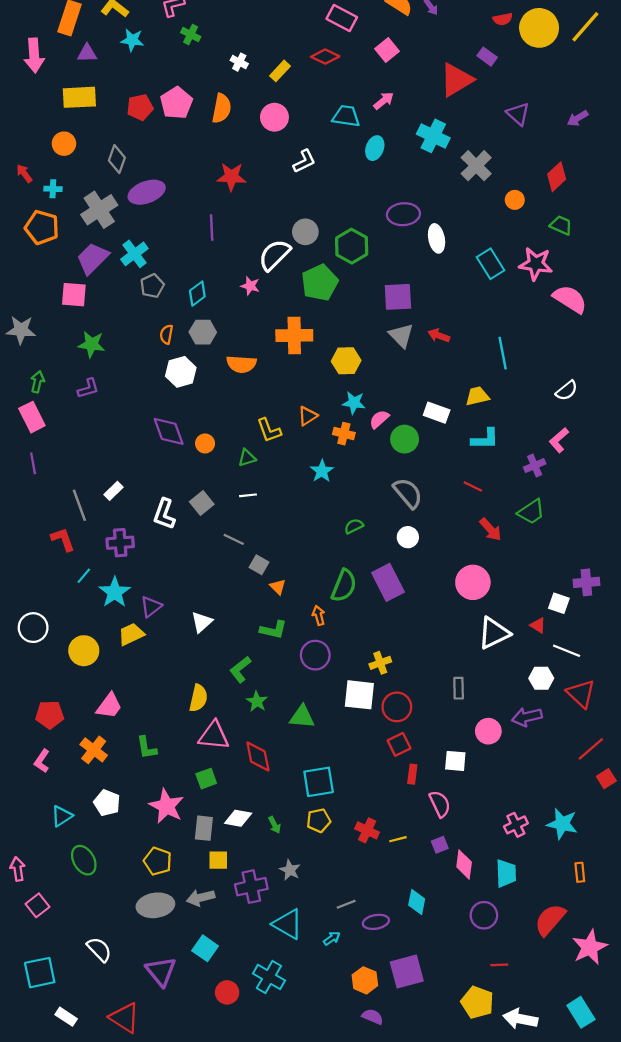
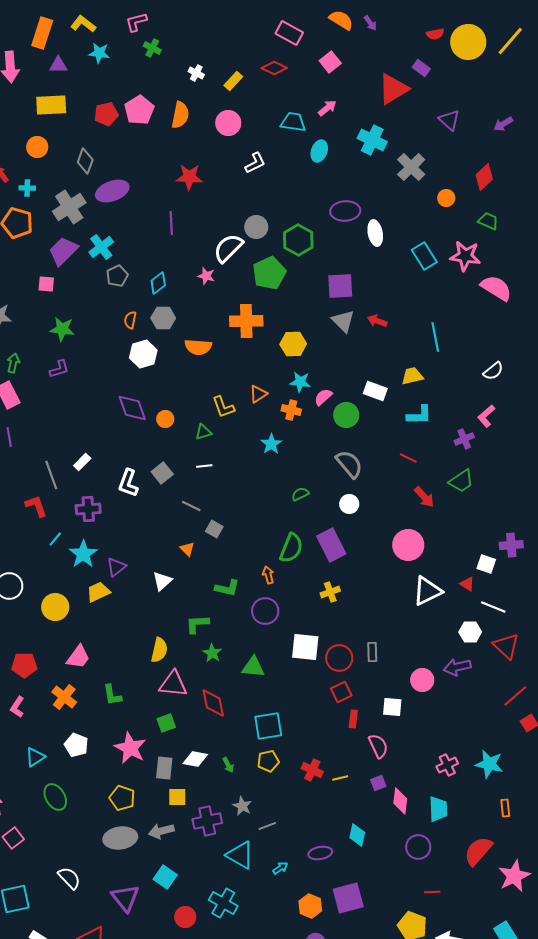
pink square: (74, 295) -> (46, 284), size x0.7
orange triangle: (278, 587) -> (187, 549), moved
yellow cross: (380, 663) -> (330, 592), moved
green L-shape: (240, 669) -> (197, 624), turned 35
gray rectangle: (459, 688) -> (372, 652), moved
gray line: (346, 904) -> (267, 826), moved

